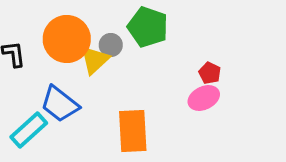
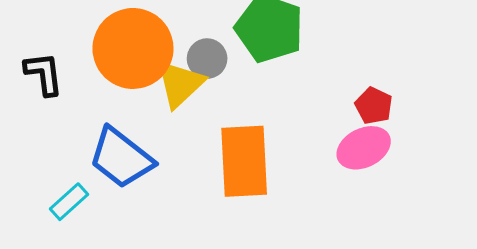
cyan rectangle: (29, 130) -> (69, 202), size x0.6
orange rectangle: (133, 131) -> (244, 161), moved

